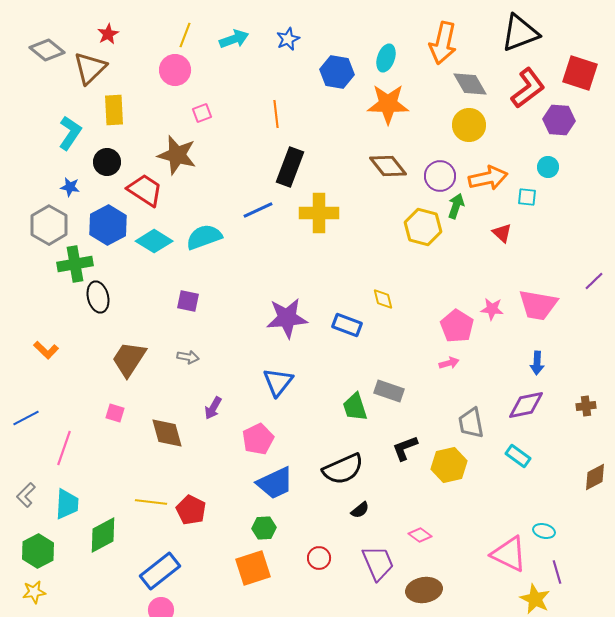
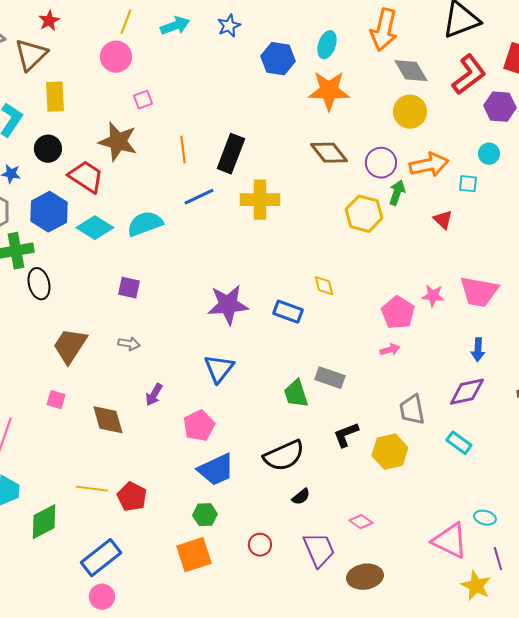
orange line: (276, 114) -> (183, 150), moved

